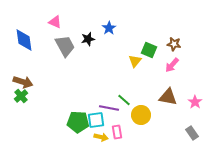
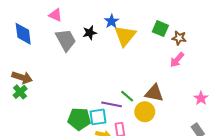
green square: (149, 50) -> (160, 29), moved
yellow triangle: (135, 61) -> (125, 36), moved, size x1.6
brown triangle: (168, 97) -> (154, 93), moved

